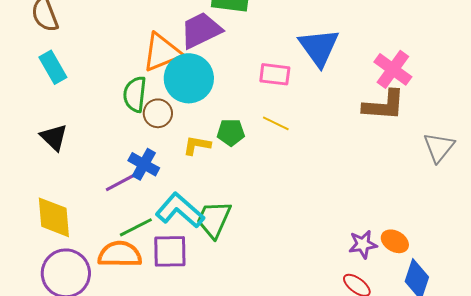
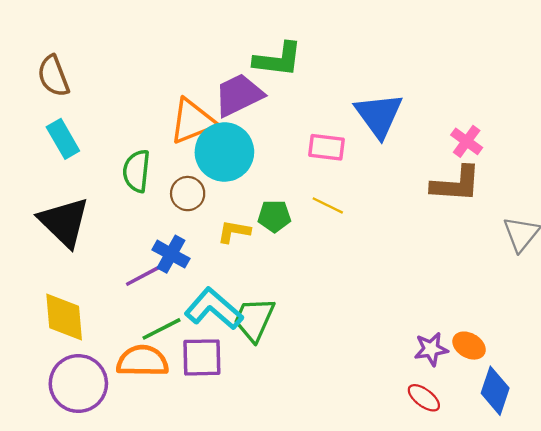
pink cross: (393, 69) -> (467, 141), size x0.7
green semicircle: (135, 94) -> (137, 171), moved
black triangle: (54, 137) -> (64, 222), size x1.6

